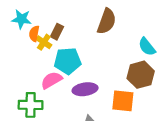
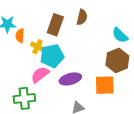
brown semicircle: (107, 21) -> (82, 17), size x0.7
brown rectangle: (57, 32) -> (55, 25), moved, size x1.5
yellow cross: (44, 42) -> (38, 47), moved

